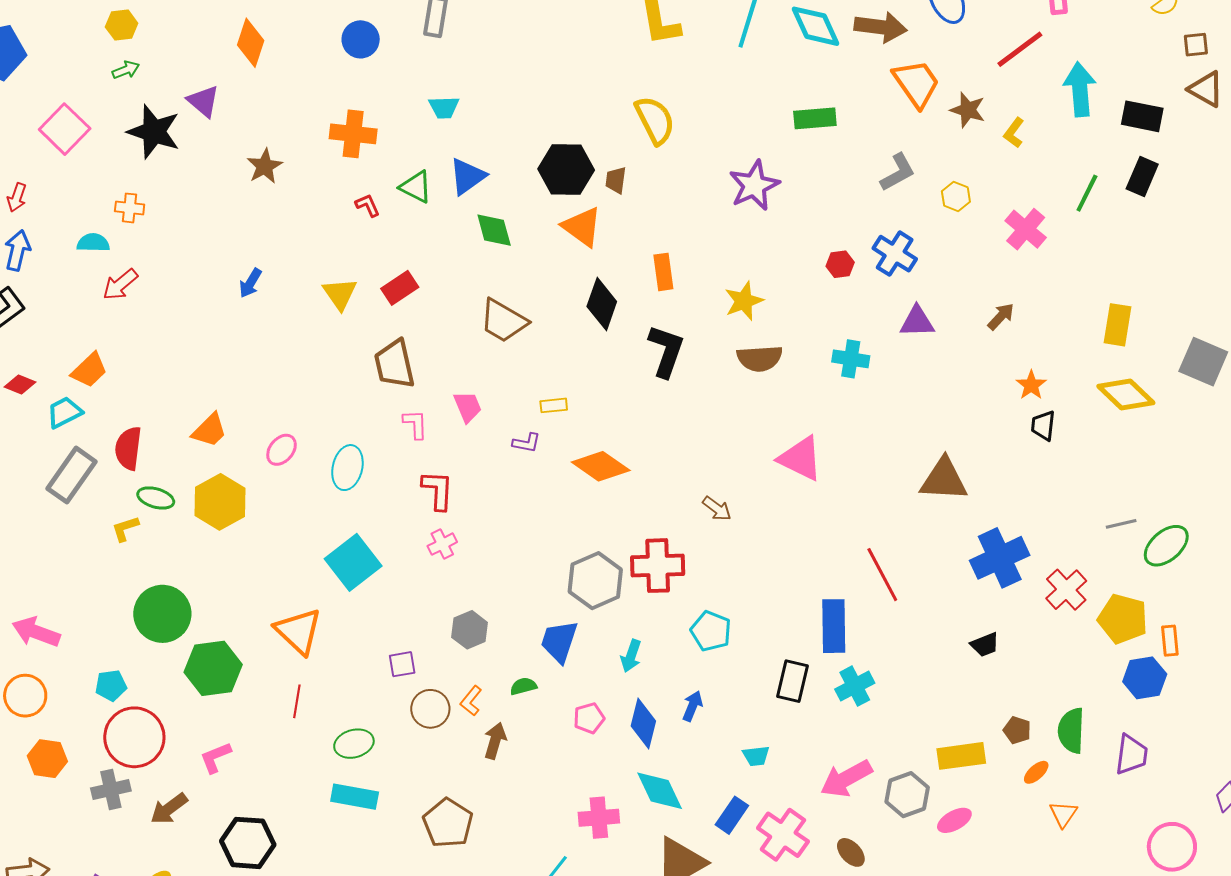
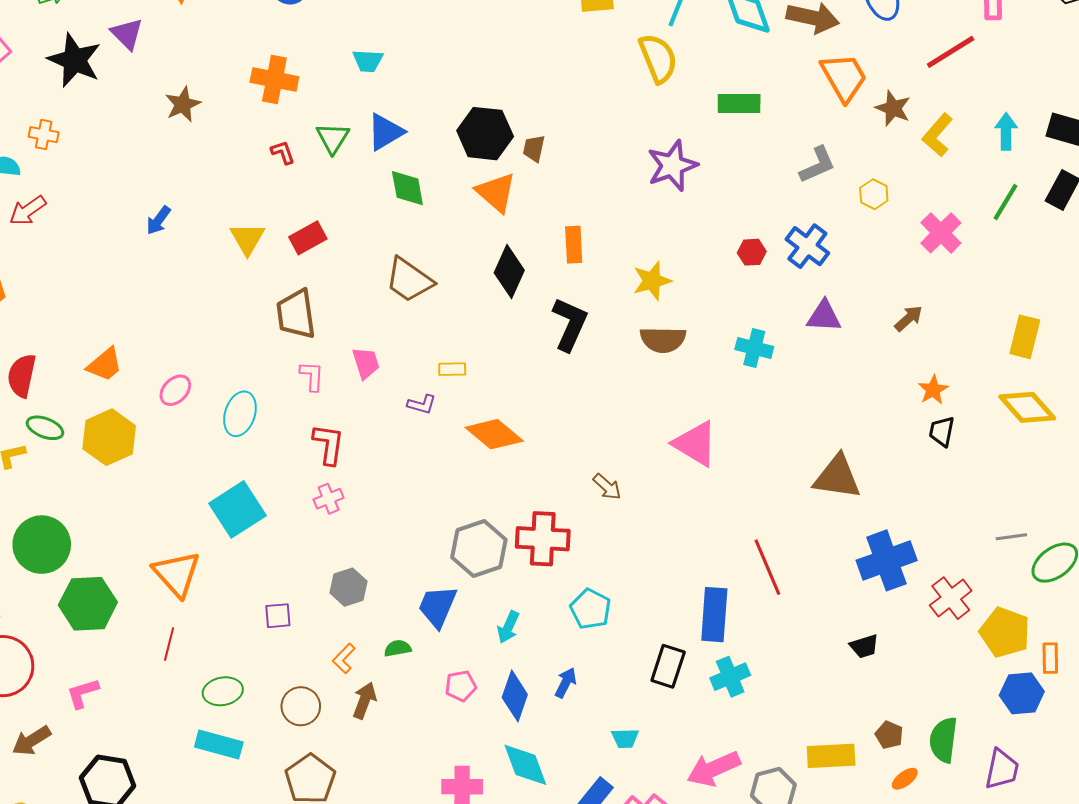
cyan arrow: (1080, 89) -> (1006, 132), moved, size x0.7
yellow semicircle: (655, 120) -> (658, 58), moved
yellow L-shape: (1014, 133) -> (937, 135), size x1.4
green triangle: (416, 187) -> (333, 138), turned 30
brown circle: (430, 709) -> (301, 706), moved

